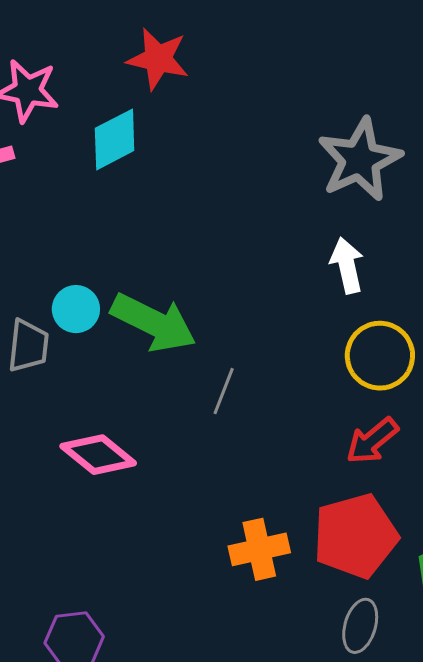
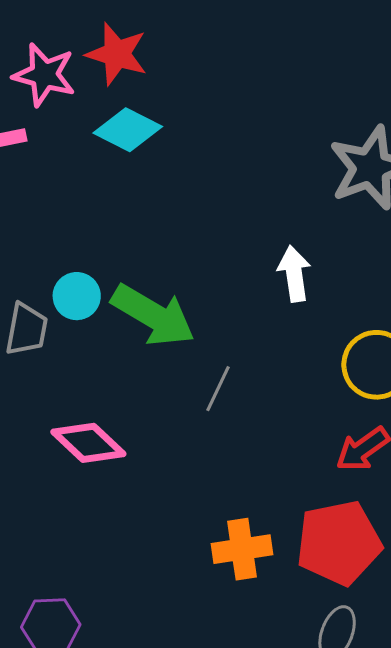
red star: (158, 59) -> (117, 54), moved
cyan diamond: (115, 139) -> (128, 130), turned 50
white arrow: (347, 265) -> (294, 274), moved

